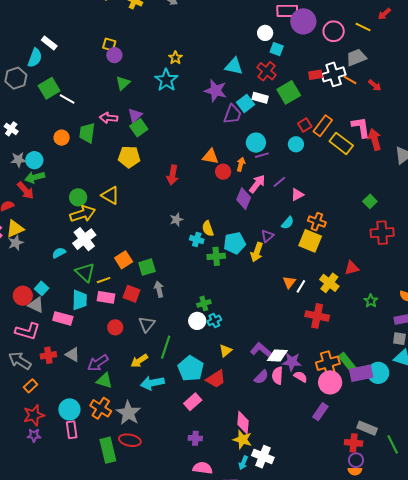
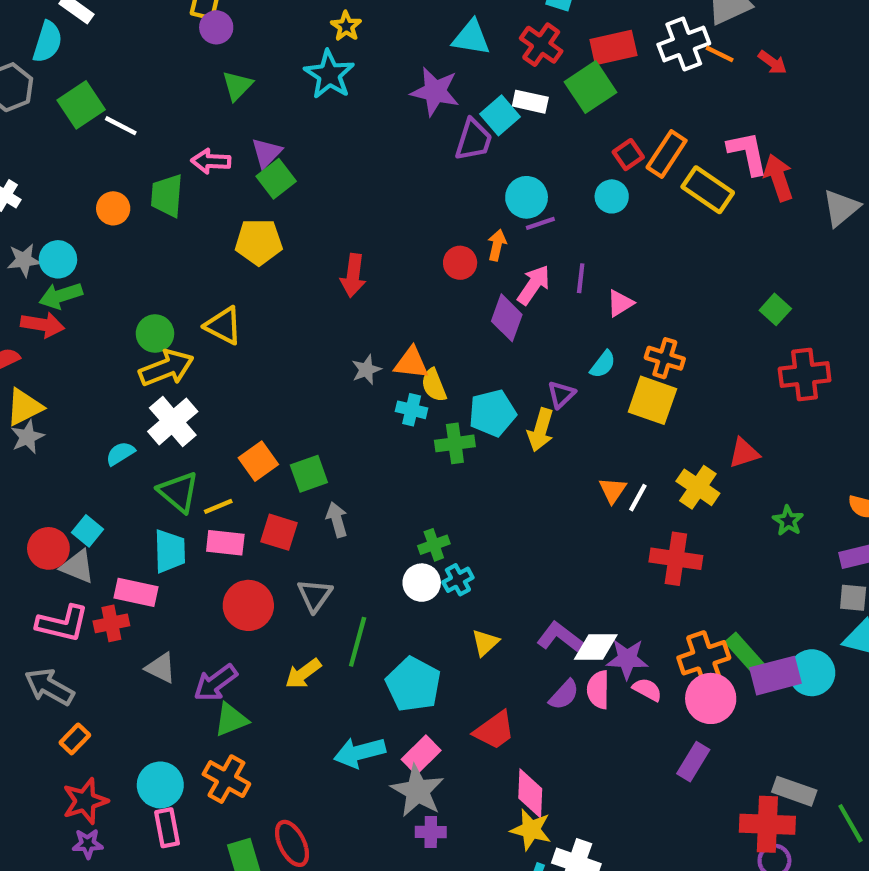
red rectangle: (315, 75) -> (613, 48), moved, size x1.5
orange triangle: (210, 156) -> (411, 363), moved
purple line: (279, 182) -> (581, 278), turned -40
red arrow: (26, 190) -> (43, 325), turned -36
red circle: (115, 327) -> (248, 605), size x1.5
red cross: (48, 355) -> (111, 623), moved
red trapezoid: (216, 379) -> (494, 730), moved
green triangle: (104, 381) -> (231, 720), turned -36
cyan arrow: (152, 383) -> (359, 752), moved
gray star: (128, 413) -> (418, 791), moved
red ellipse: (130, 440) -> (292, 843), turned 55
red cross: (354, 443) -> (767, 824), size x1.4

